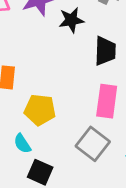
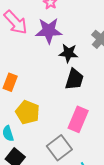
black trapezoid: (105, 51) -> (74, 79), moved

